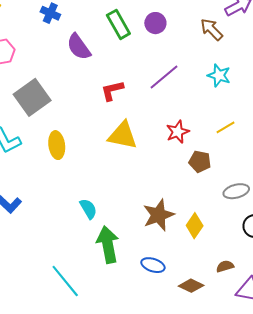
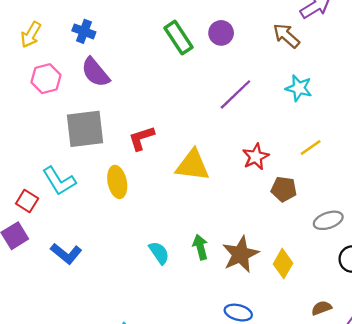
blue cross: (50, 13) -> (84, 31), moved
purple semicircle: (79, 47) -> (95, 72), moved
red L-shape: (112, 90) -> (141, 138), moved
gray square: (32, 97) -> (85, 129), turned 33
green arrow: (108, 245) -> (200, 247), moved, size x0.6

